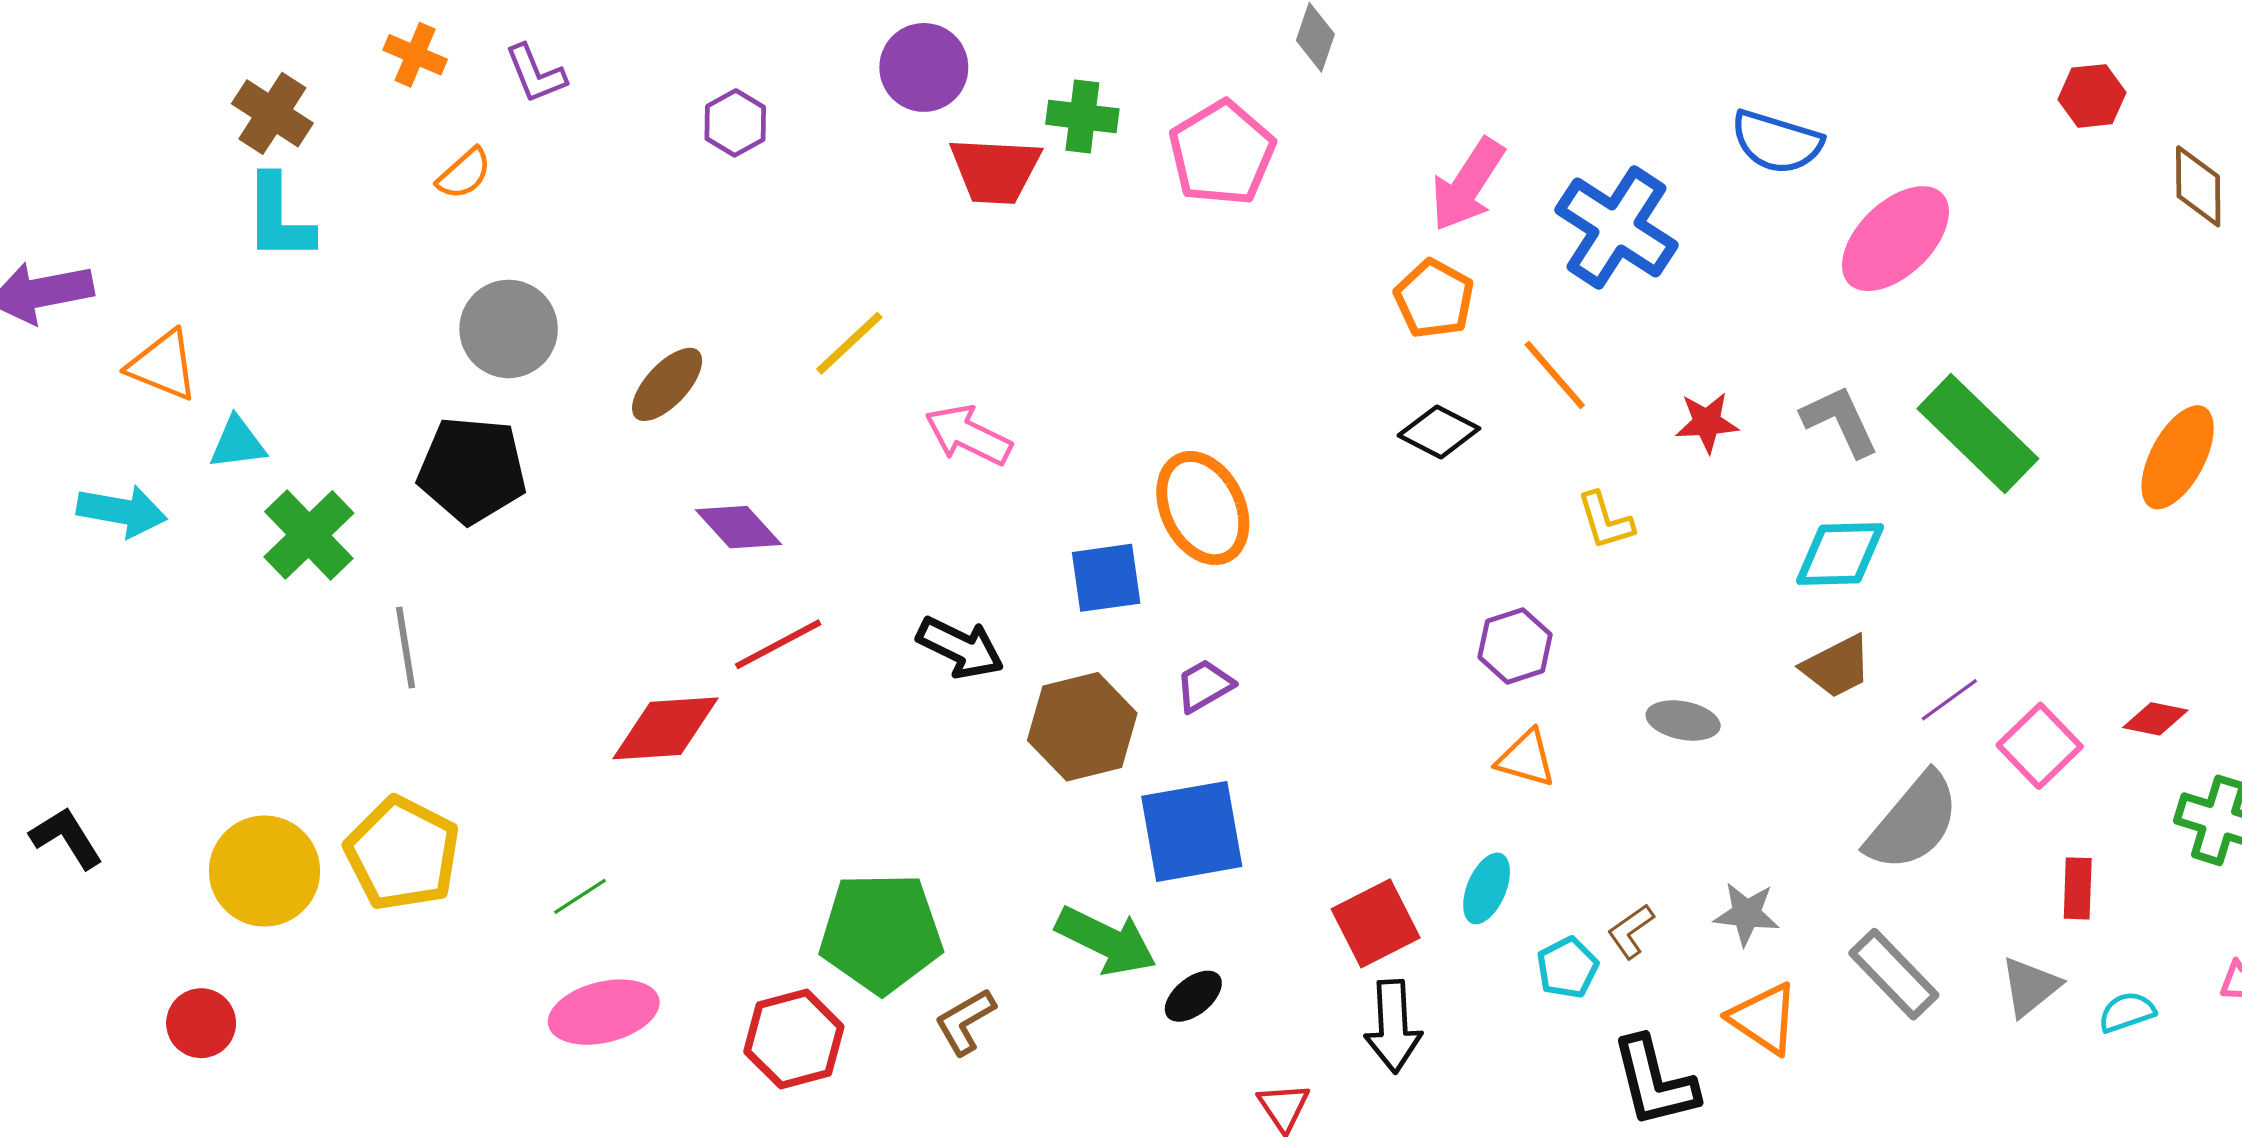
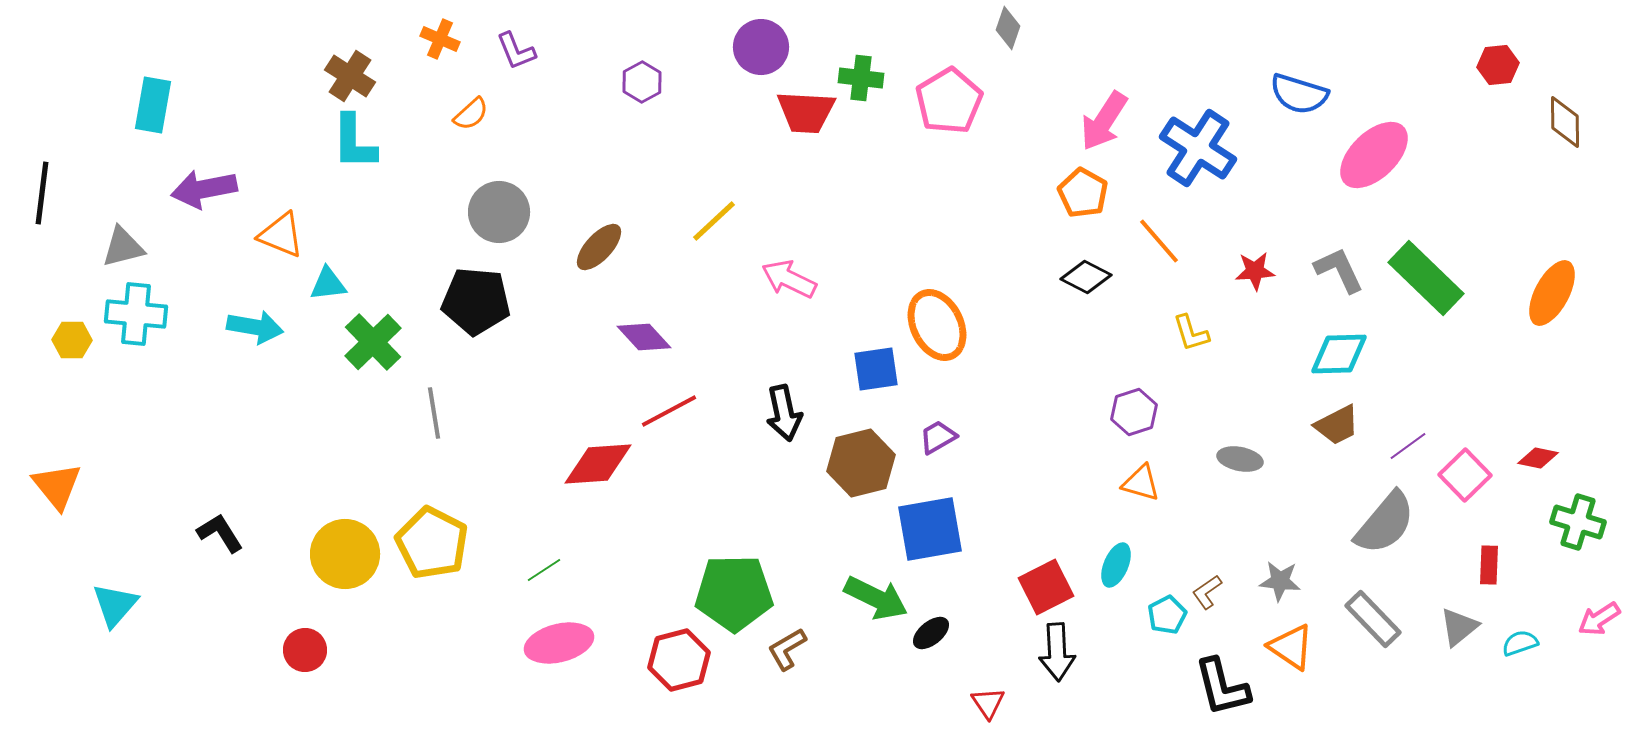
black arrow: (960, 648) -> (784, 413), turned 52

